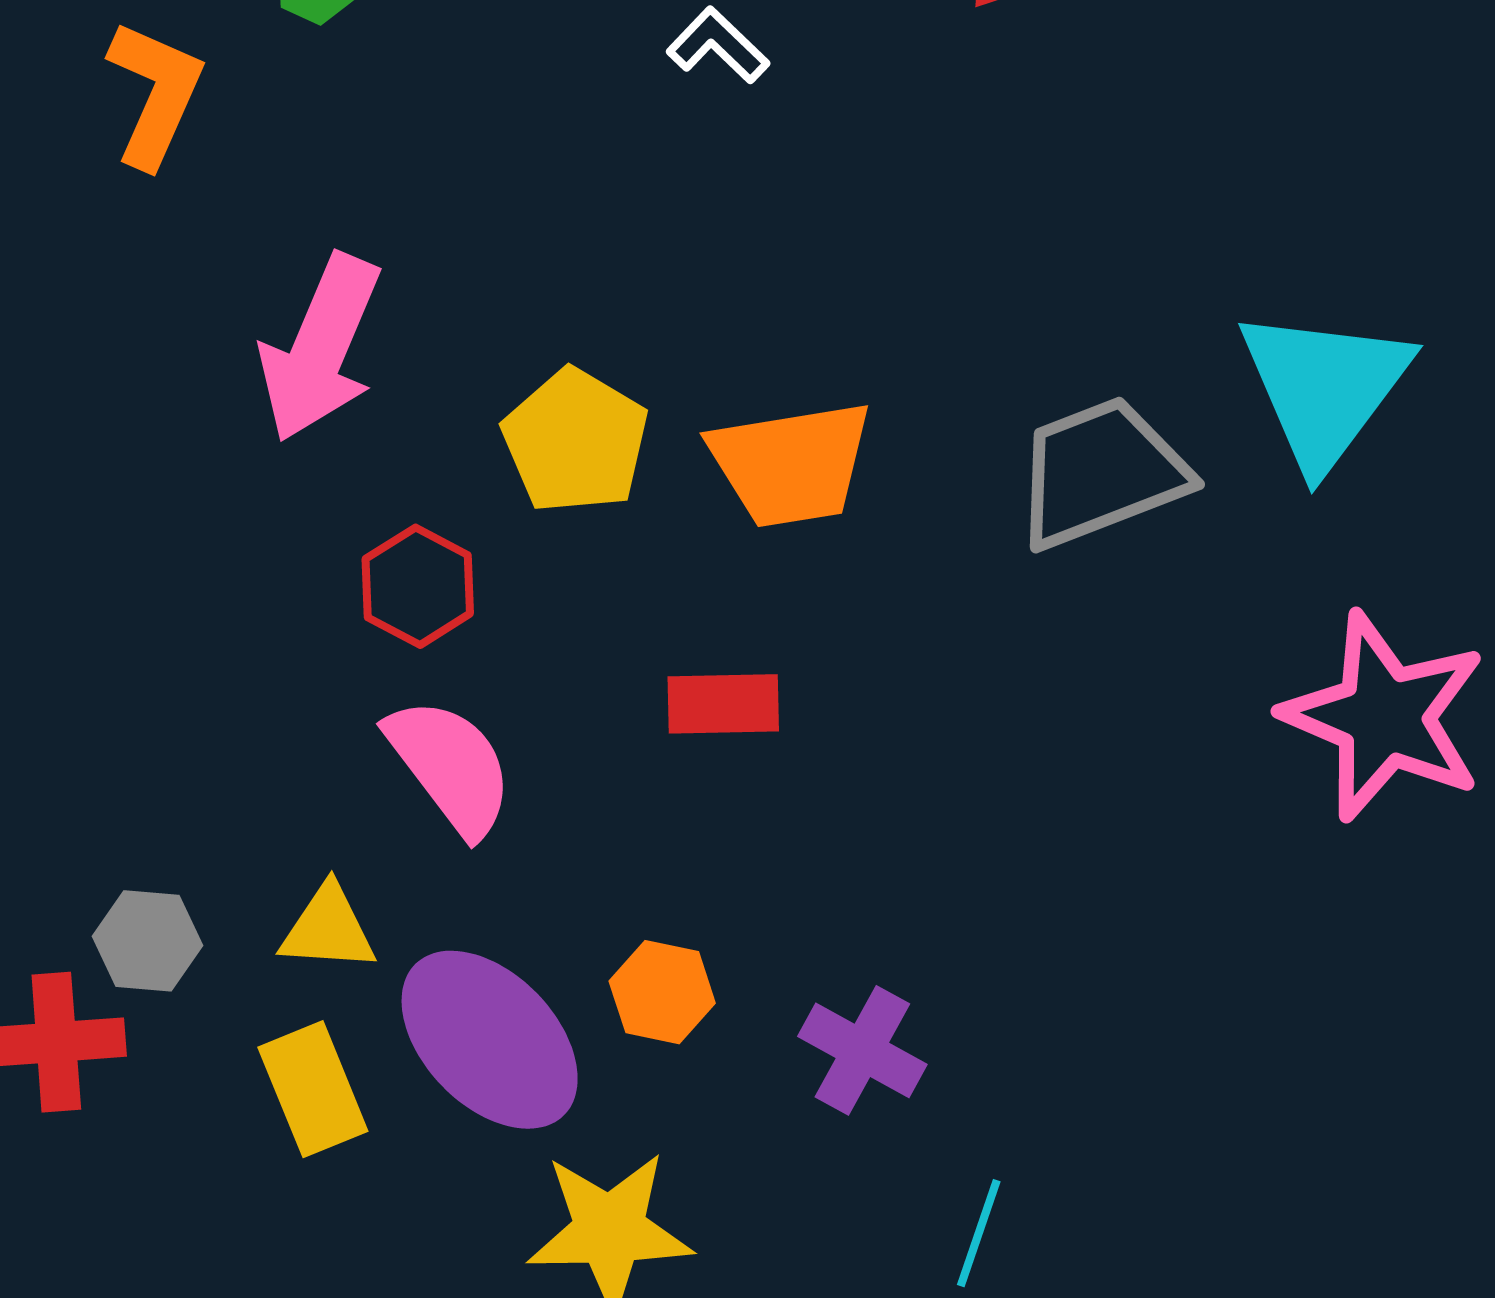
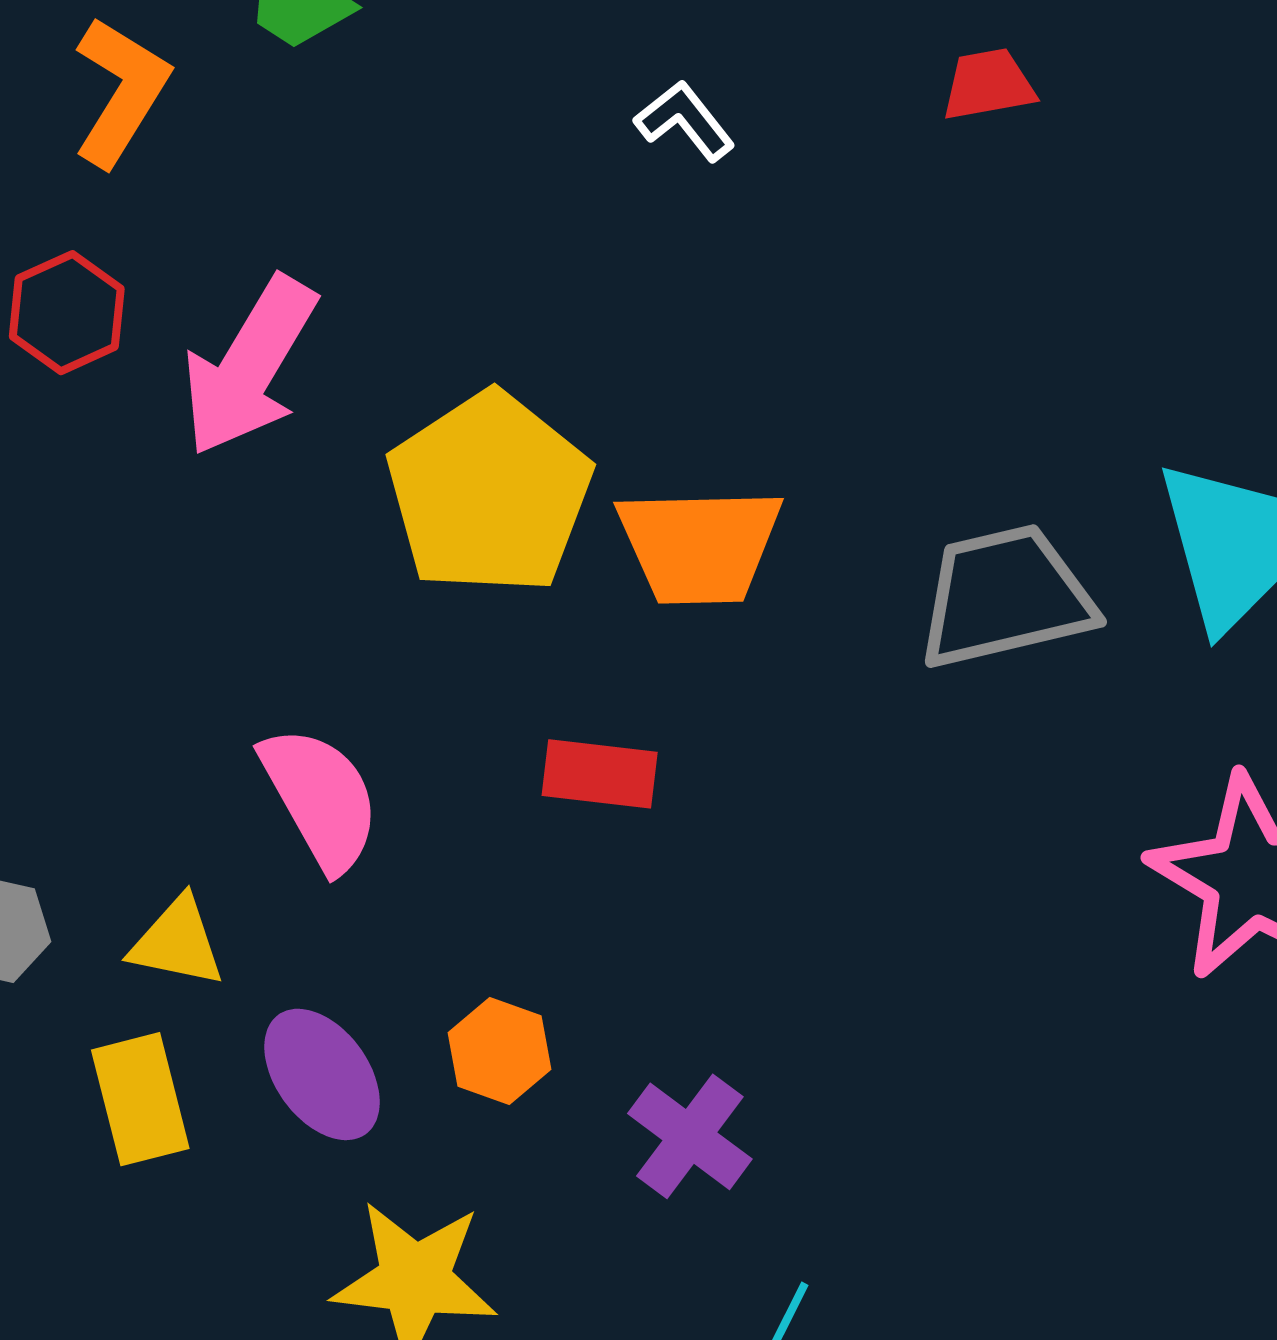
yellow pentagon: (575, 441) -> (489, 493), size x1.4
red hexagon: (418, 586) -> (67, 313), moved
purple ellipse: (490, 1040) -> (322, 1074), size x0.7

